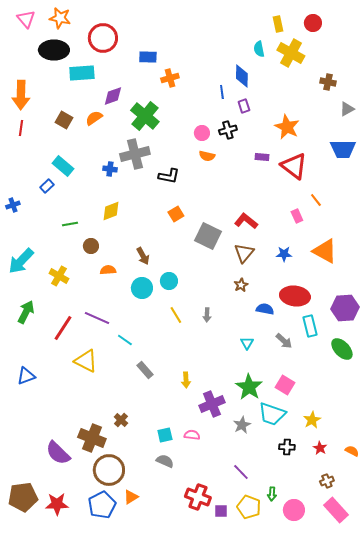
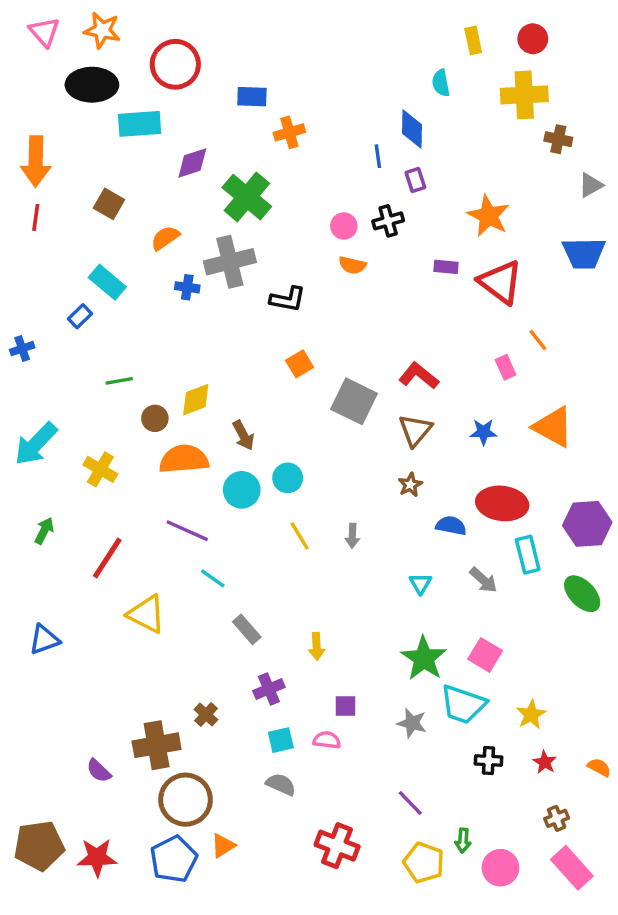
yellow cross: (291, 53) -> (524, 95), moved, turned -32
orange semicircle: (94, 118) -> (165, 238), moved
yellow diamond: (111, 211) -> (196, 400), moved
orange semicircle: (108, 270) -> (184, 459), size x1.8
green arrow: (26, 312) -> (44, 531), size x0.7
purple line: (97, 318) -> (187, 531), moved
purple cross: (212, 404) -> (269, 689), moved, size x0.7
gray star: (242, 425) -> (412, 723), turned -30
brown cross: (92, 438) -> (157, 745), turned -32
purple semicircle: (58, 453) -> (99, 771), size x0.6
purple square: (221, 511) -> (346, 706), moved

